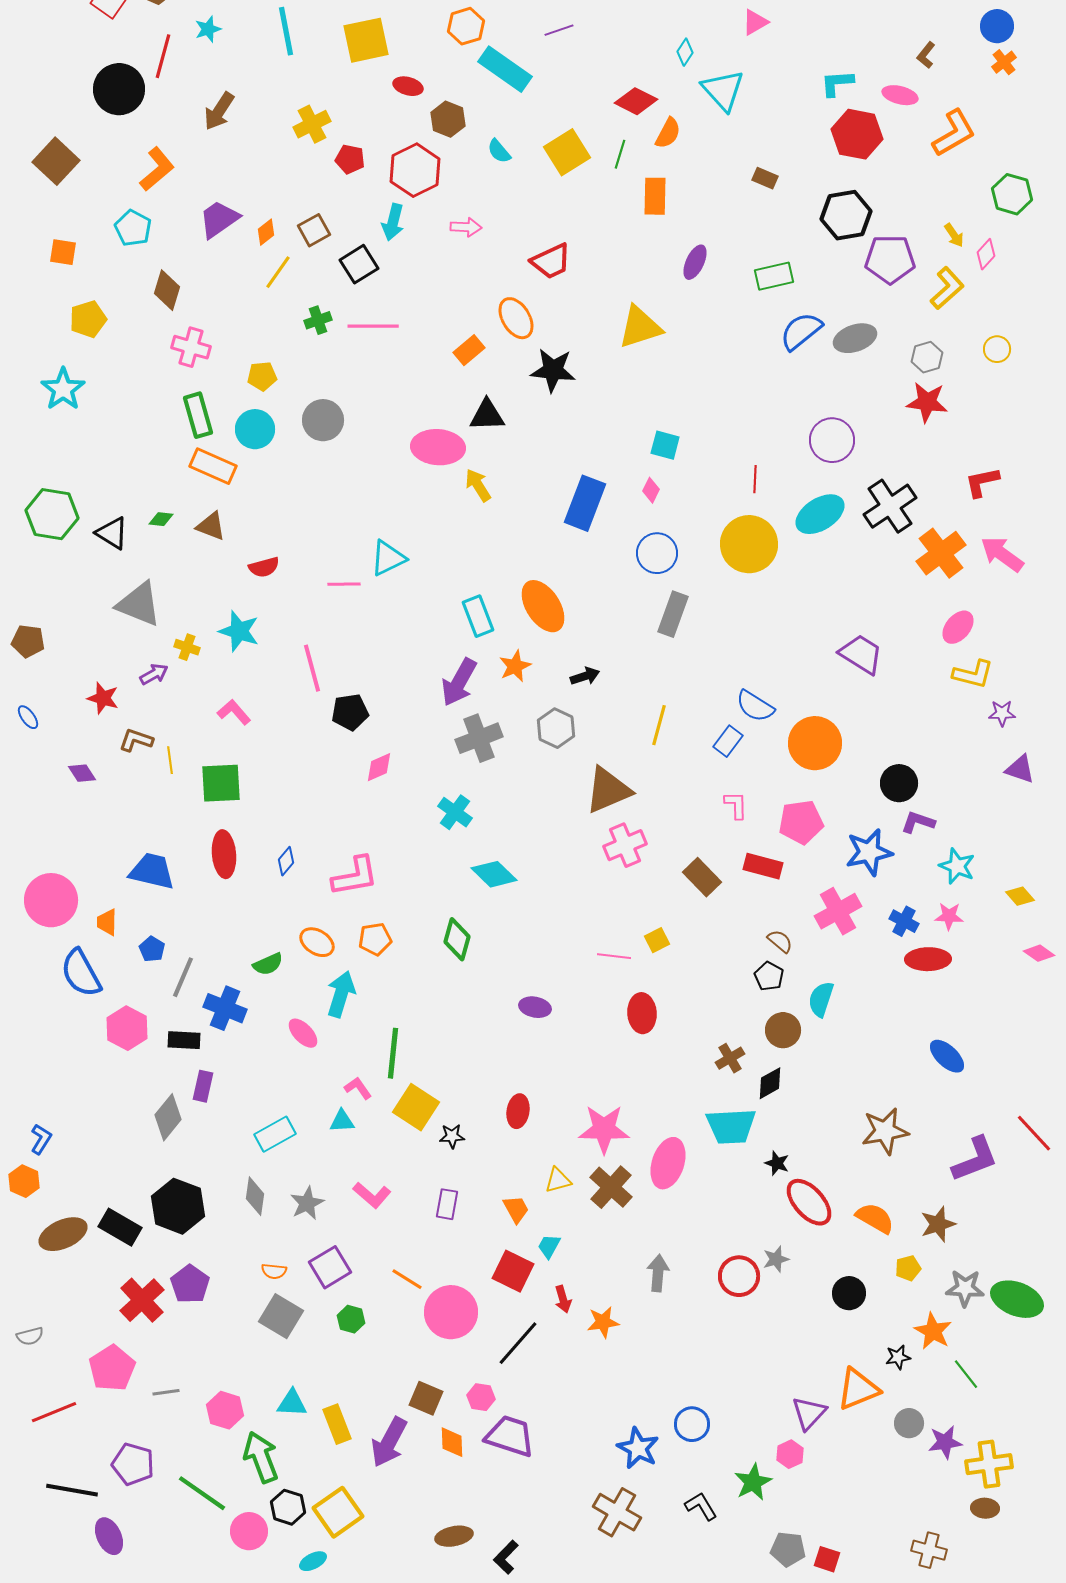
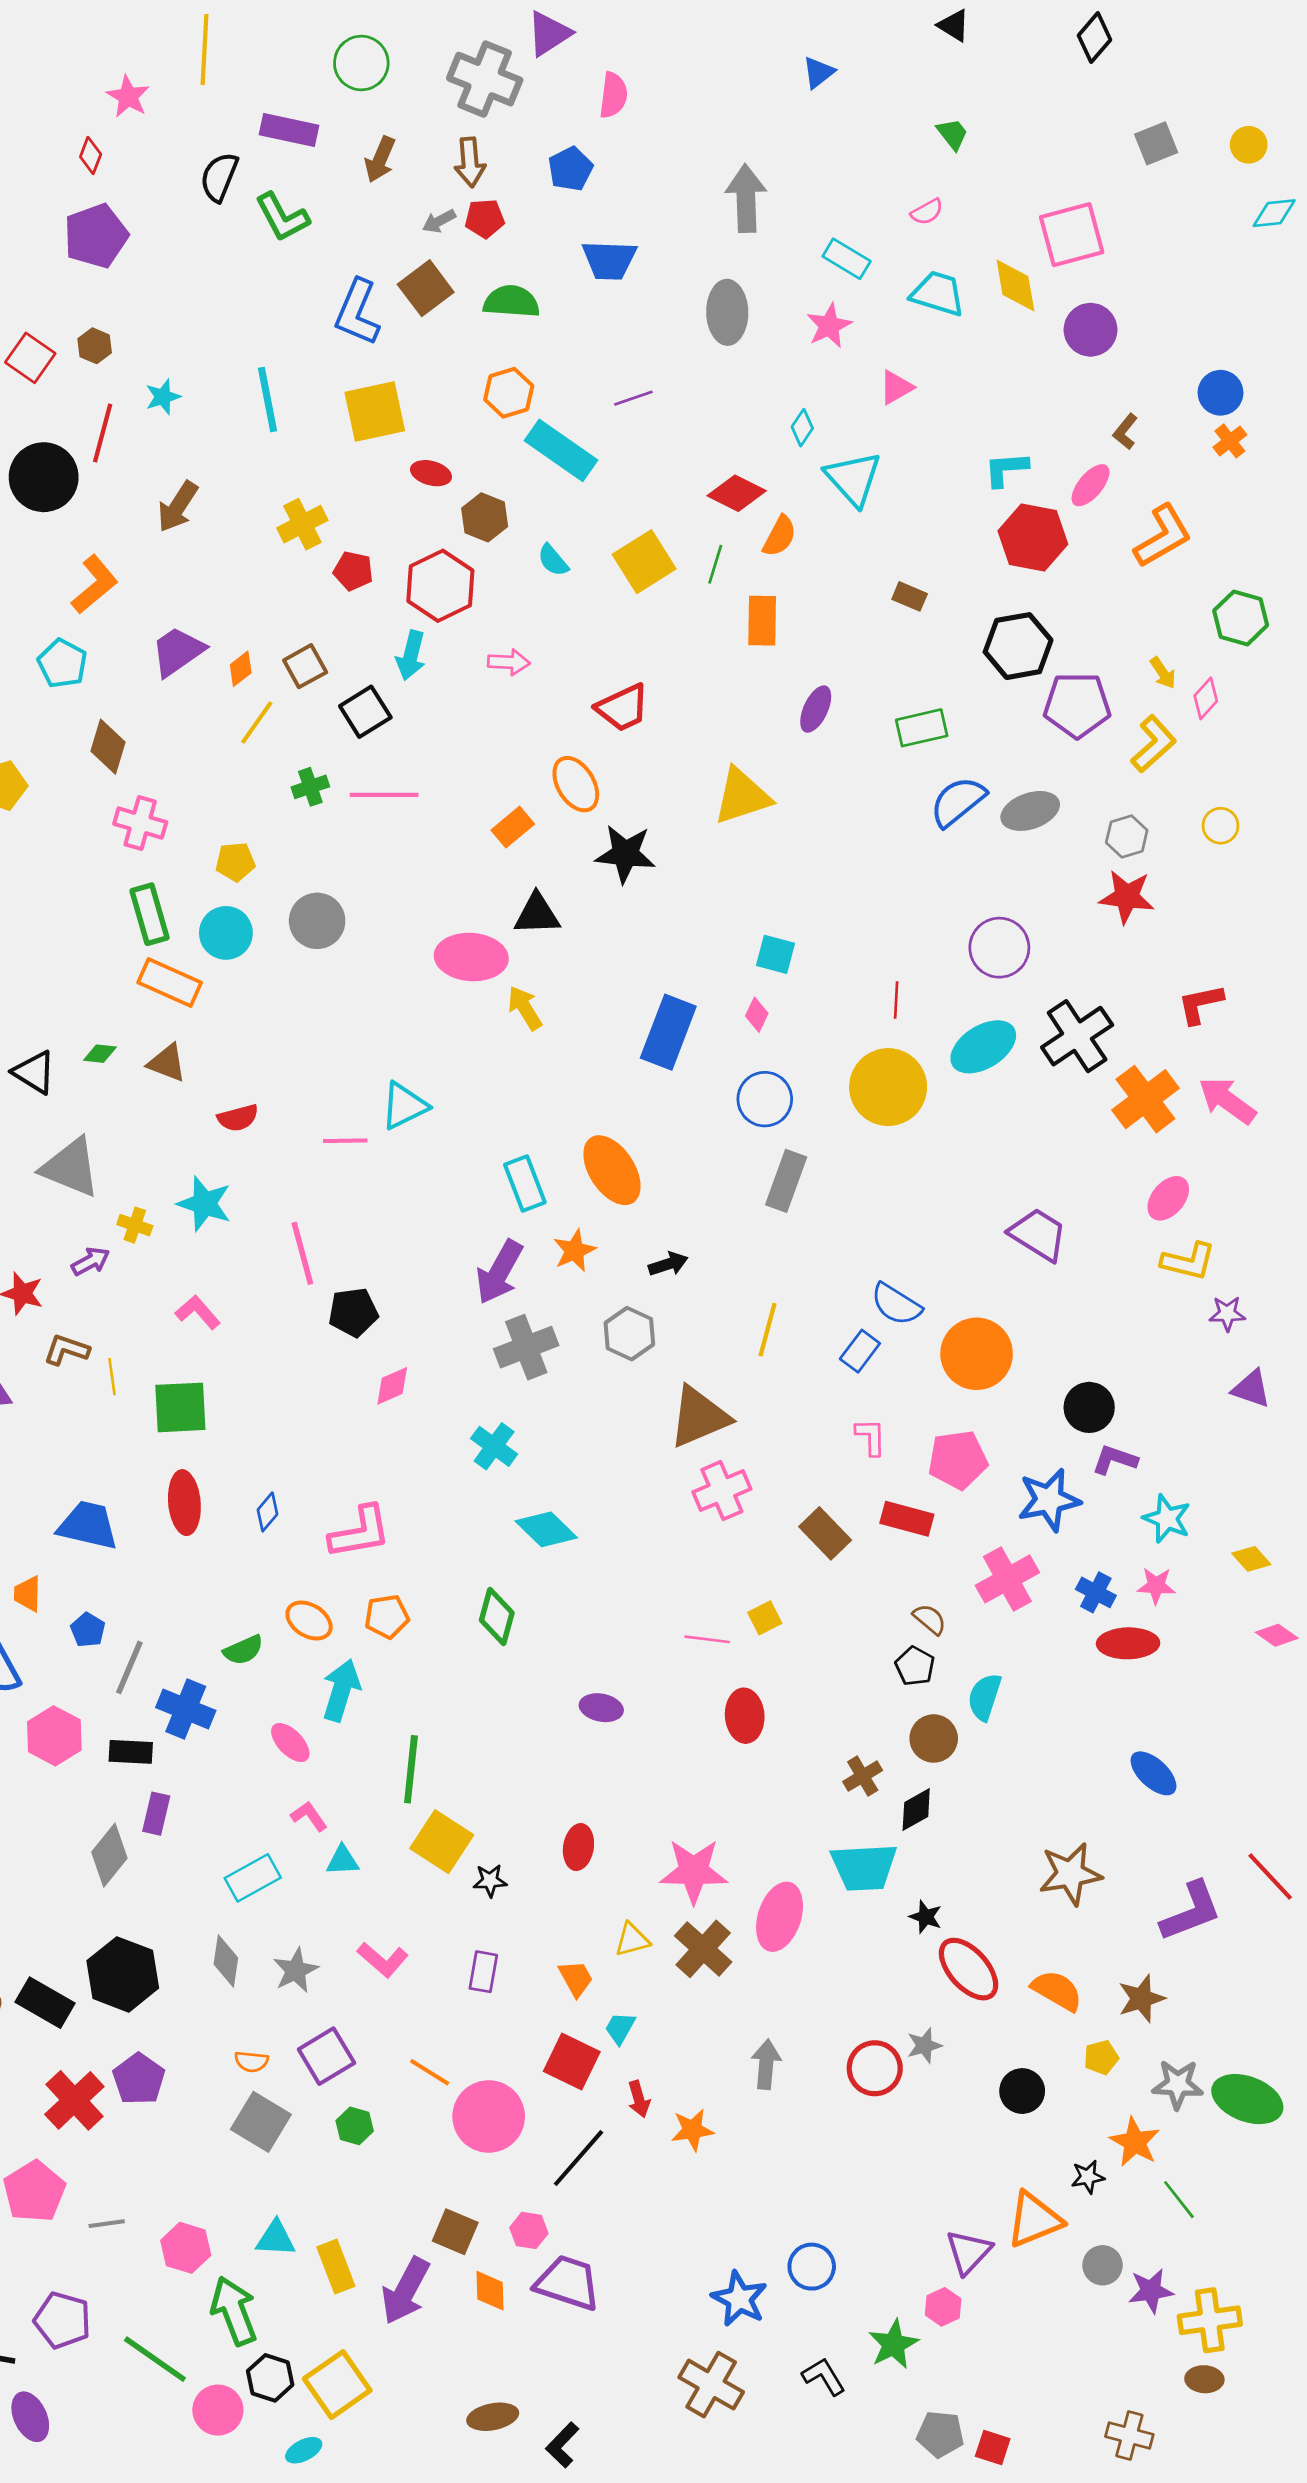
pink ellipse: (900, 95) -> (1090, 485), turned -64
pink L-shape: (358, 1088) -> (309, 1816), moved

